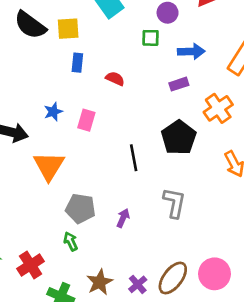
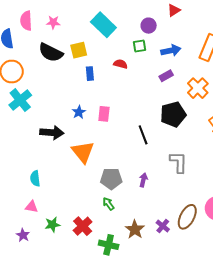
red semicircle: (115, 79) -> (120, 64), moved
black pentagon: (179, 138) -> (173, 114), turned 30

